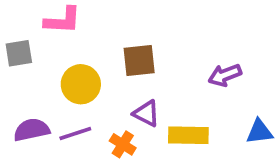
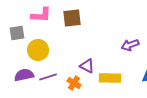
brown square: (139, 61) -> (72, 18), moved
yellow circle: (81, 84) -> (38, 50), moved

